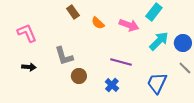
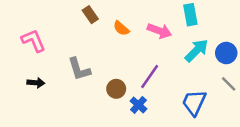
cyan rectangle: (154, 12) -> (190, 15), turned -48
purple line: (121, 62) -> (150, 76), turned -70
brown circle: (79, 76) -> (116, 89), moved

